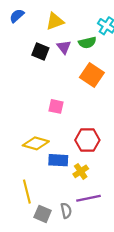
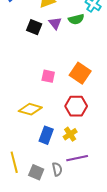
orange square: (92, 75) -> (80, 73), moved
blue rectangle: (58, 160) -> (46, 135), moved, turned -72
yellow line: (27, 192) -> (14, 162), moved

